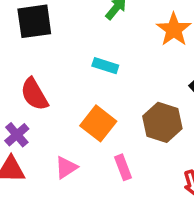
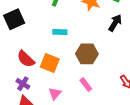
brown hexagon: (162, 122) -> (87, 54), moved
orange square: (98, 123) -> (50, 63), moved

